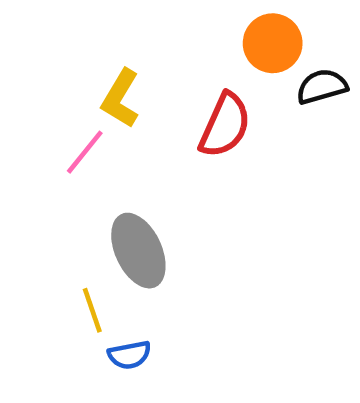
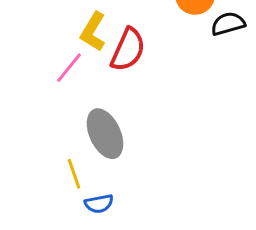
red semicircle: (225, 125) -> (128, 50), moved

